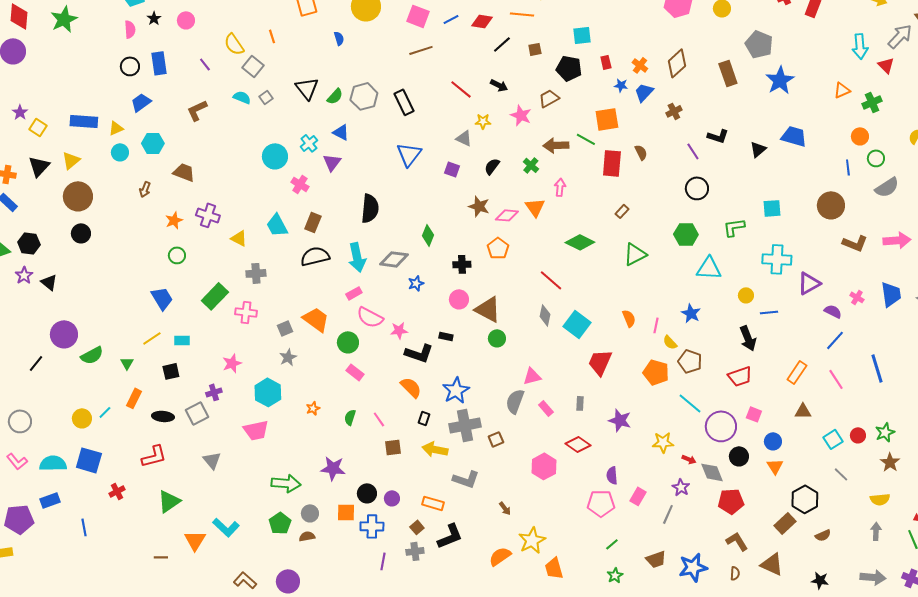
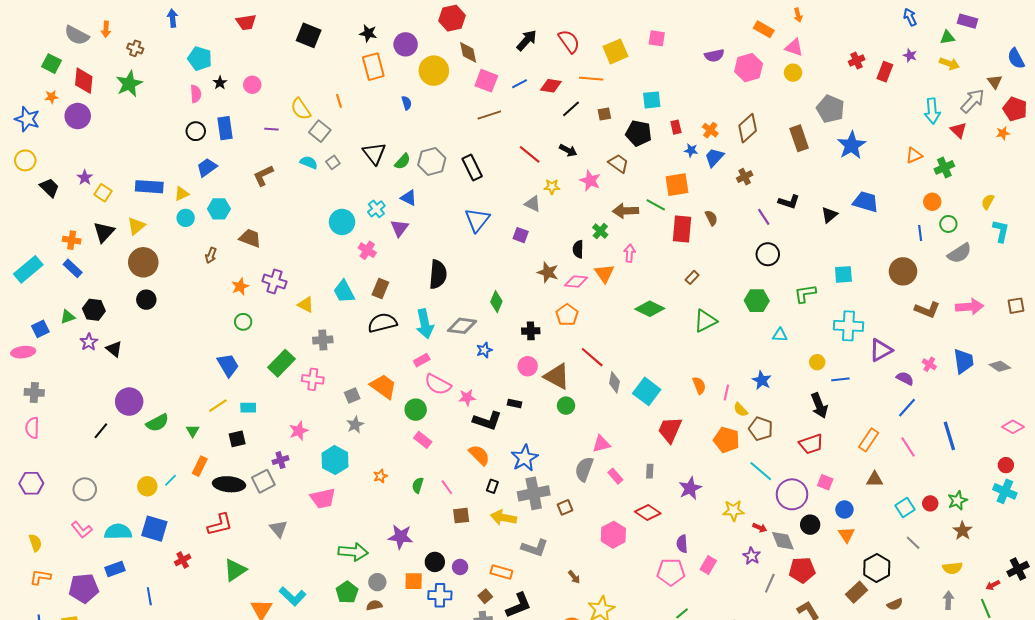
purple line: (205, 64) -> (271, 129), turned -48
brown trapezoid: (549, 98) -> (618, 163), turned 65
black semicircle: (492, 166) -> (578, 249), moved, turned -36
cyan triangle: (709, 268) -> (780, 335), size x0.6
red line: (551, 280) -> (592, 357), moved
black ellipse: (163, 416) -> (229, 484), size x1.4
purple star: (620, 420) -> (690, 488), turned 30
gray line: (668, 514) -> (770, 583), moved

